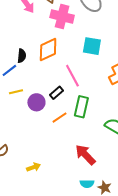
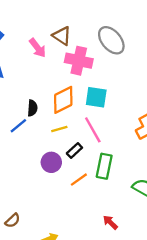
cyan square: (92, 46) -> (96, 97), moved
yellow line: (16, 92) -> (59, 129), moved
red arrow: (85, 155) -> (110, 222), size x0.6

